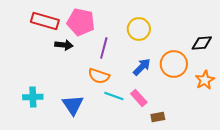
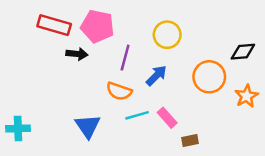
blue arrow: (142, 67) -> (156, 76), moved
cyan line: (114, 96) -> (137, 115), turned -36
cyan cross: (33, 97) -> (18, 129), moved

